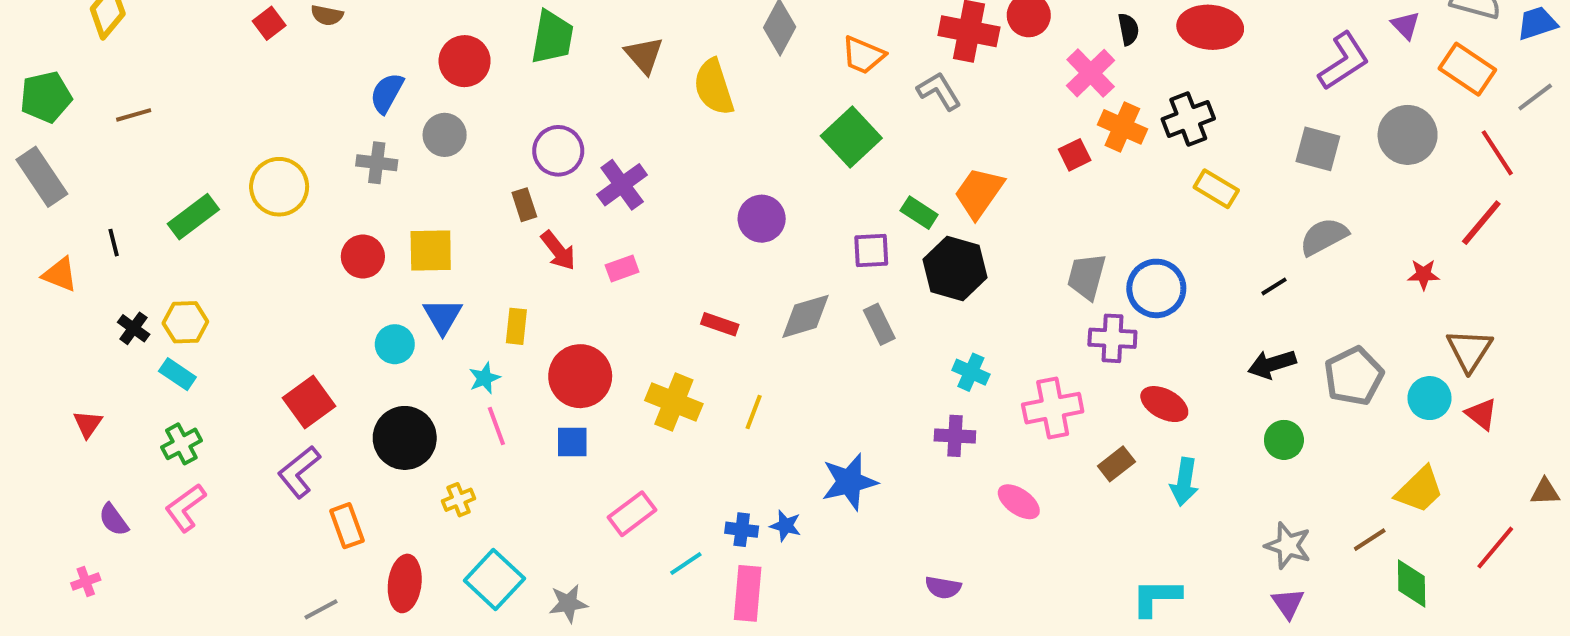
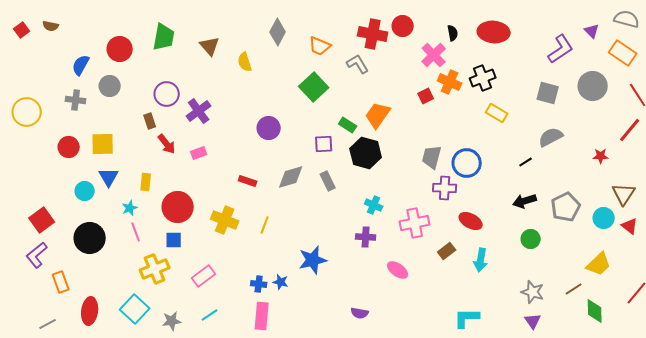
yellow semicircle: (714, 87) -> (245, 62), size x0.7
yellow cross: (459, 500) -> (155, 269), moved, size x1.8
cyan line: (686, 564) -> (210, 315), moved

